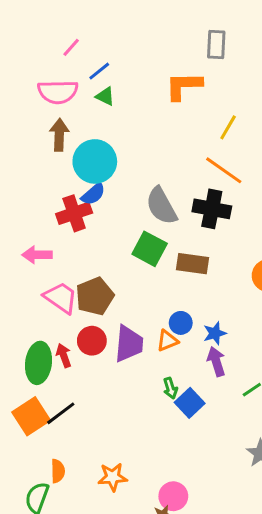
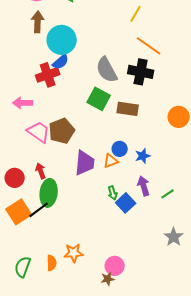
yellow line: (228, 127) -> (136, 14), moved
red circle: (92, 341) -> (15, 178), moved
purple arrow: (216, 361) -> (144, 186), moved
green ellipse: (39, 363) -> (49, 193), moved
orange semicircle: (58, 471) -> (52, 263), moved

